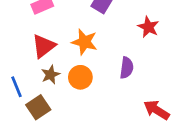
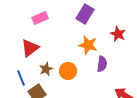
orange star: (84, 42) -> (88, 45), moved
red triangle: (44, 46) -> (30, 48), moved

